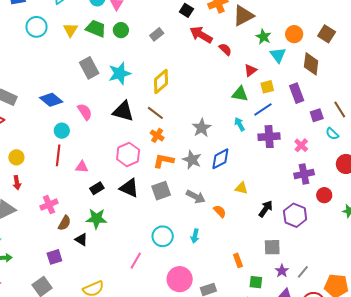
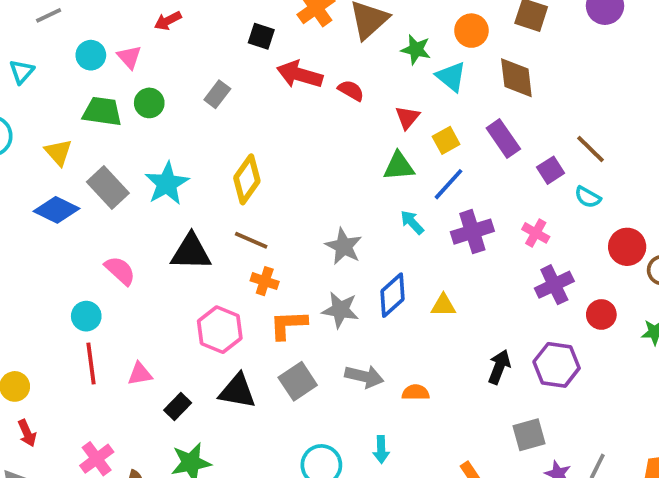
yellow triangle: (70, 30) -> (58, 152), moved
blue diamond: (51, 100) -> (56, 210), moved
yellow triangle: (241, 188) -> (443, 305), moved
orange semicircle: (220, 211) -> (416, 392), turned -32

